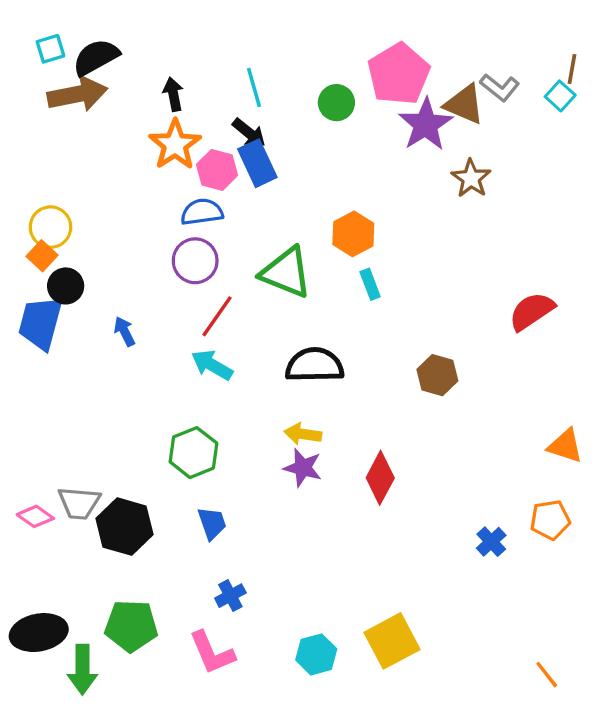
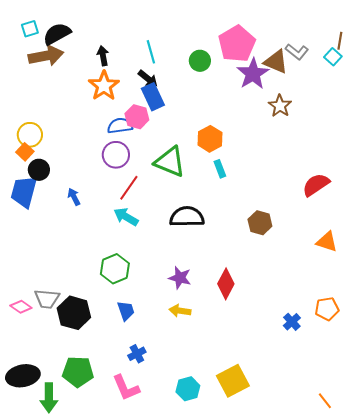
pink hexagon: (217, 170) -> (137, 117), moved
yellow arrow: (303, 434) -> (180, 311), moved
orange triangle: (565, 446) -> (327, 242), moved

